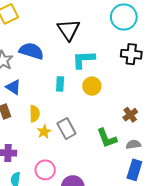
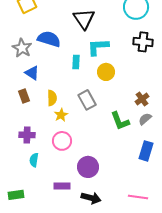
cyan rectangle: (60, 84) -> (76, 62), moved
gray rectangle: (66, 129) -> (87, 100), moved
gray semicircle: (133, 144) -> (145, 119), moved, turned -32
pink circle: (45, 170) -> (62, 141), moved

